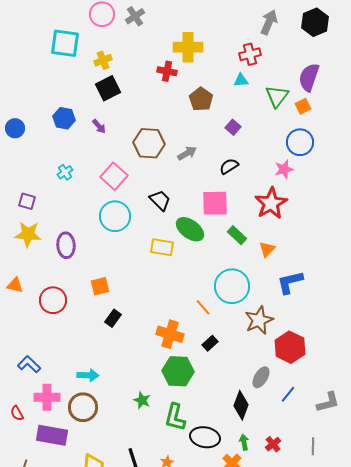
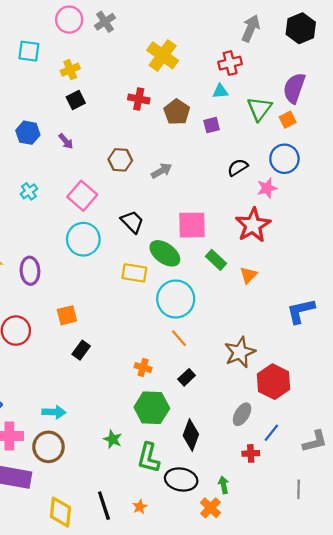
cyan square: (65, 43) -> (29, 51), size x0.7
yellow cross: (188, 47) -> (163, 55), turned 36
red cross: (167, 71) -> (139, 99), moved
black square: (108, 88) -> (76, 100), size x0.7
purple square: (233, 127) -> (212, 125), moved, turned 35
brown hexagon: (149, 143) -> (120, 160), size x0.7
black semicircle: (229, 166) -> (238, 167), moved
blue L-shape: (290, 282) -> (301, 311), moved
cyan circle: (232, 286) -> (176, 299), moved
orange cross: (170, 334) -> (143, 368), size x0.6
black diamond: (241, 405) -> (191, 435), moved
red cross: (273, 444) -> (251, 453), moved, turned 35

